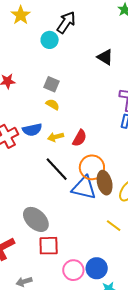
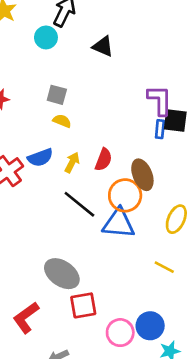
black triangle: (105, 57) -> (103, 46), moved
yellow arrow: (56, 137) -> (72, 163), turned 140
brown ellipse: (105, 183) -> (142, 175), moved

